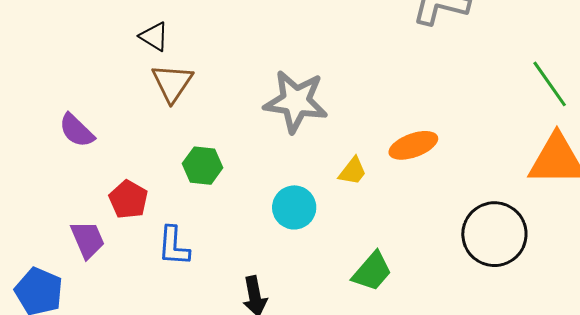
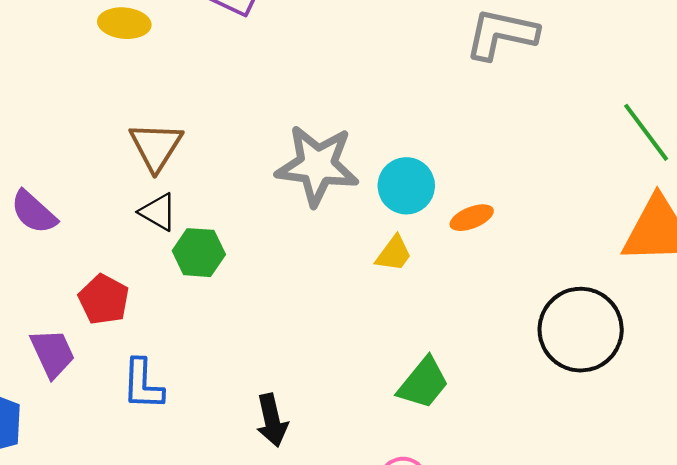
black triangle: (154, 36) -> (158, 212), moved
orange ellipse: (413, 145) -> (472, 218), size x0.7
cyan circle: (294, 207) -> (406, 186), moved
blue L-shape: (174, 246) -> (143, 384), moved

